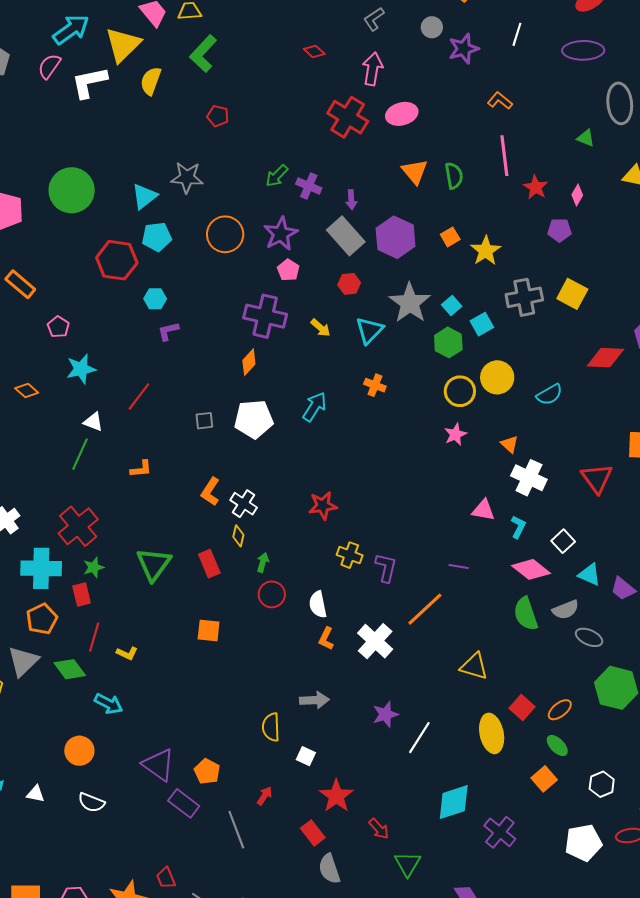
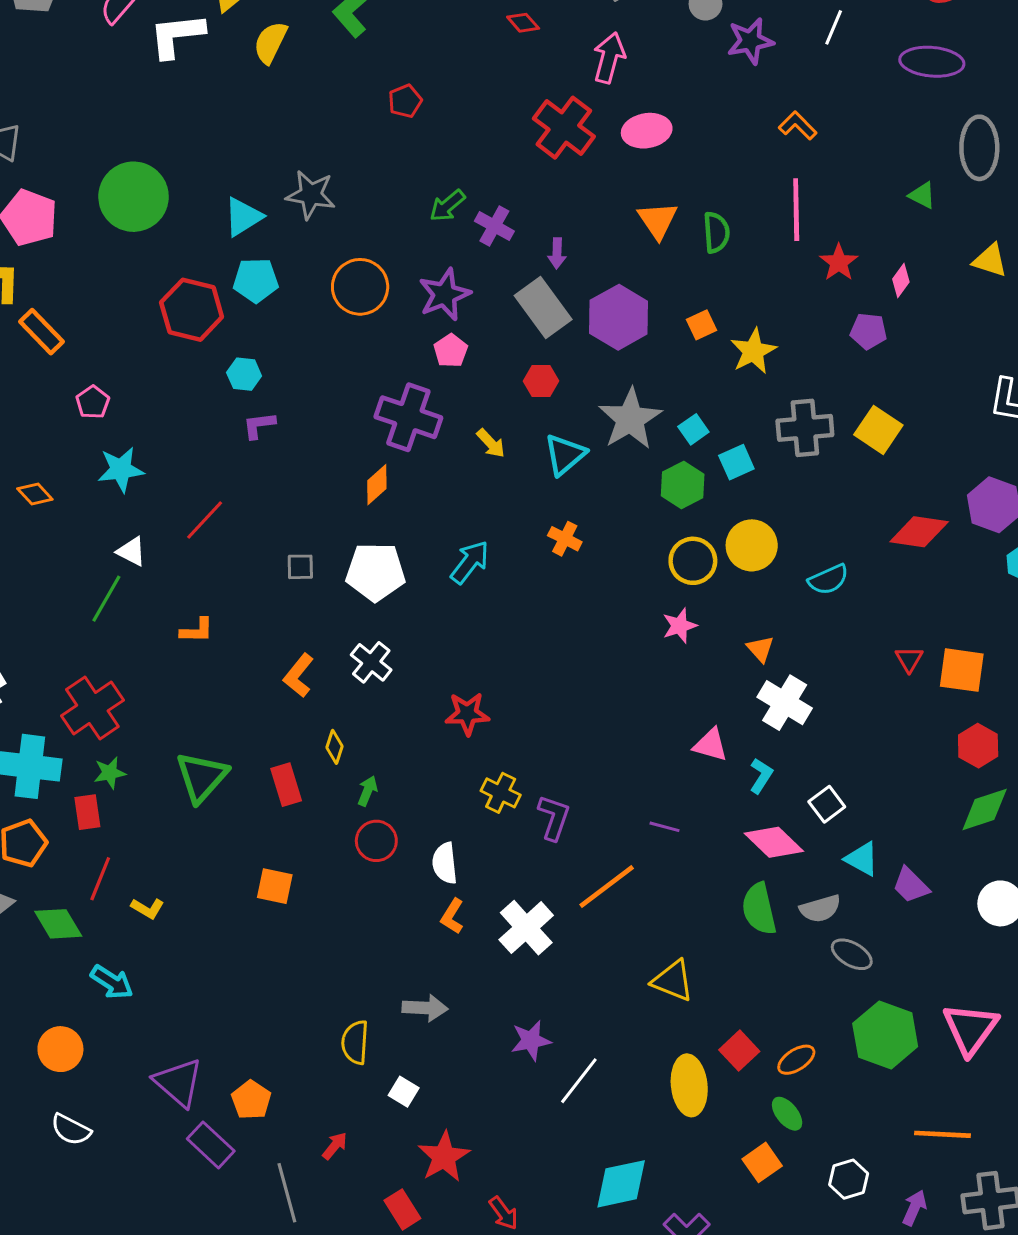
red pentagon: (218, 116) -> (405, 101), moved, turned 30
red triangle: (597, 478) -> (909, 659), moved, size x0.6
white cross: (244, 504) -> (371, 662), moved

